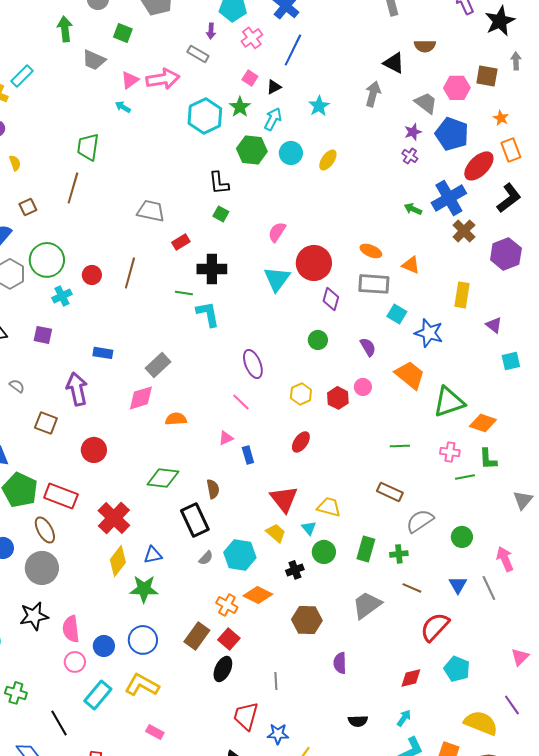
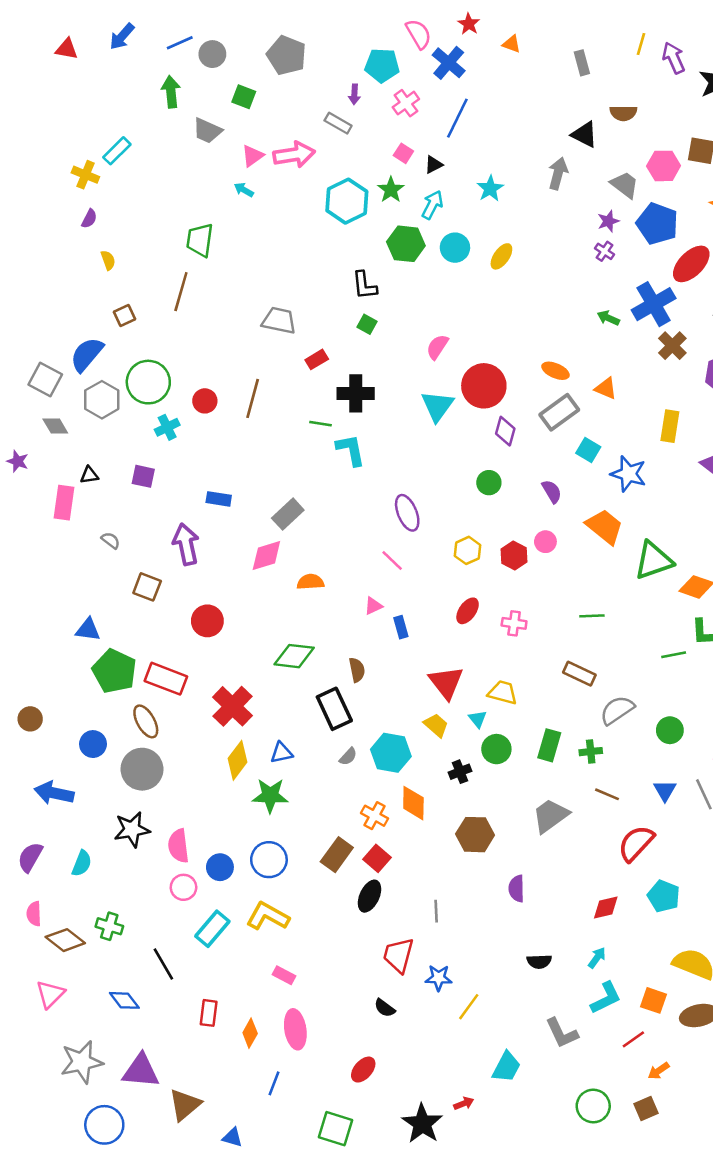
gray rectangle: (374, 284) -> (559, 412), turned -40
pink cross: (450, 452) -> (514, 623), moved
orange diamond: (258, 595) -> (413, 803), turned 64

